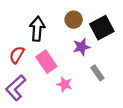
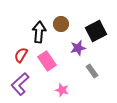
brown circle: (74, 20) -> (61, 24), moved
pink star: (64, 84) -> (62, 90), moved

